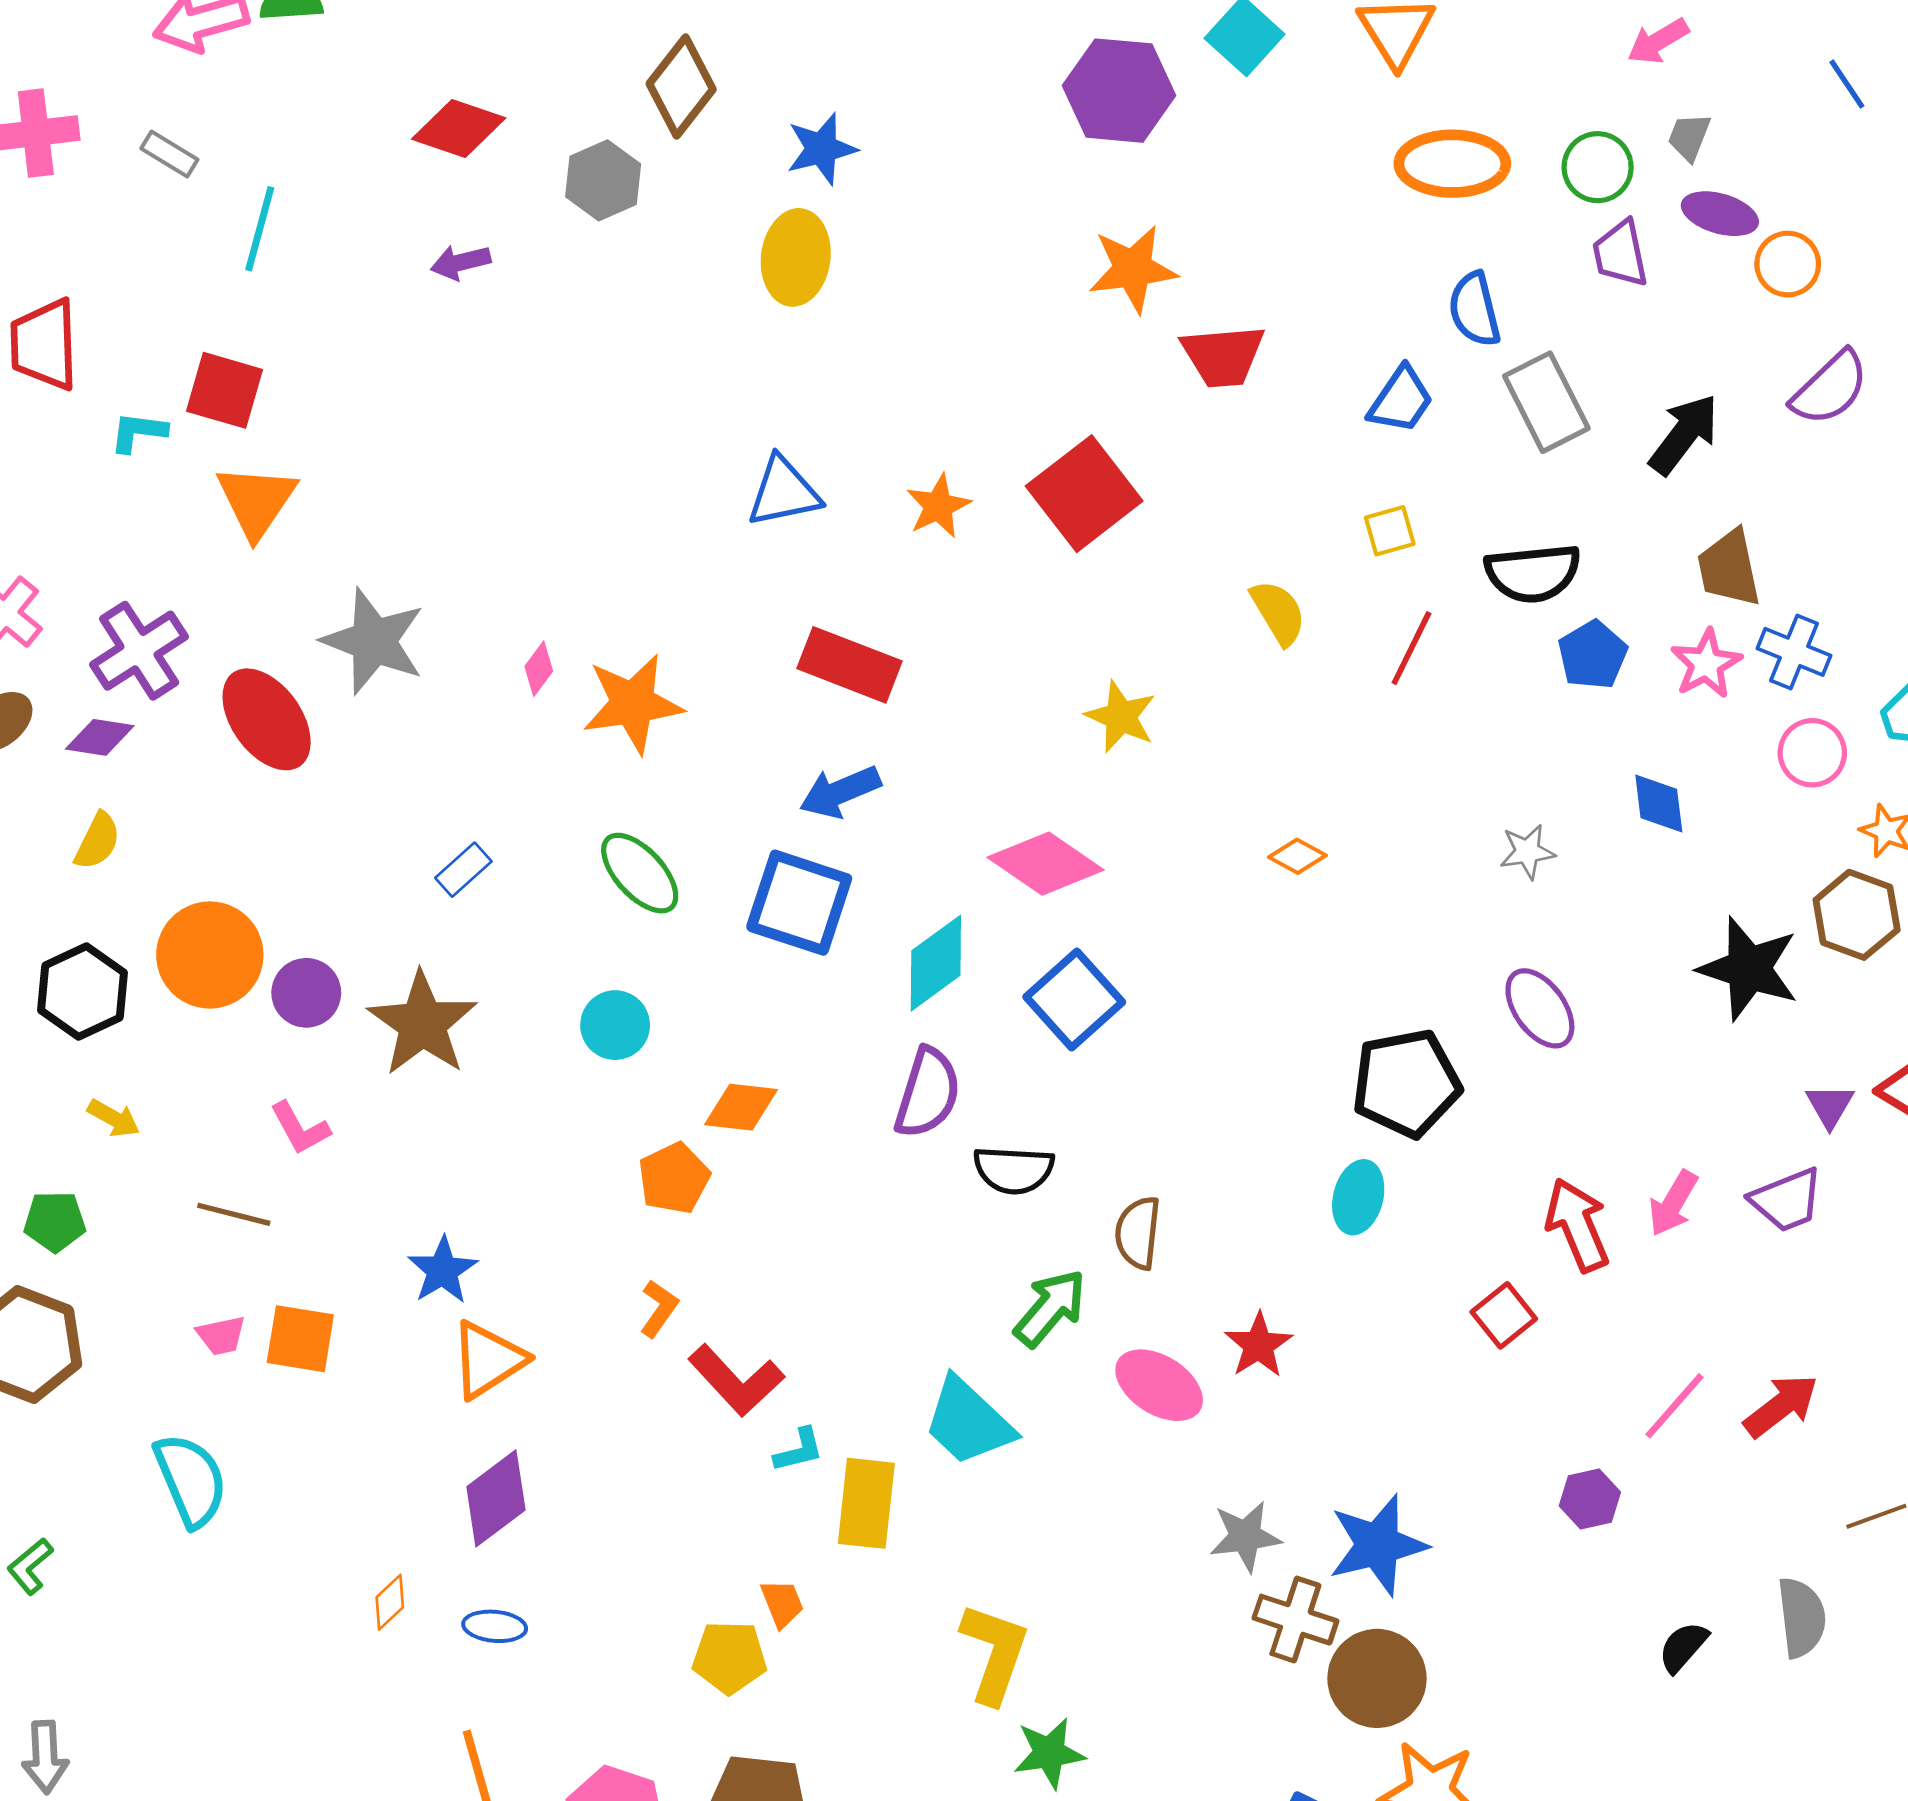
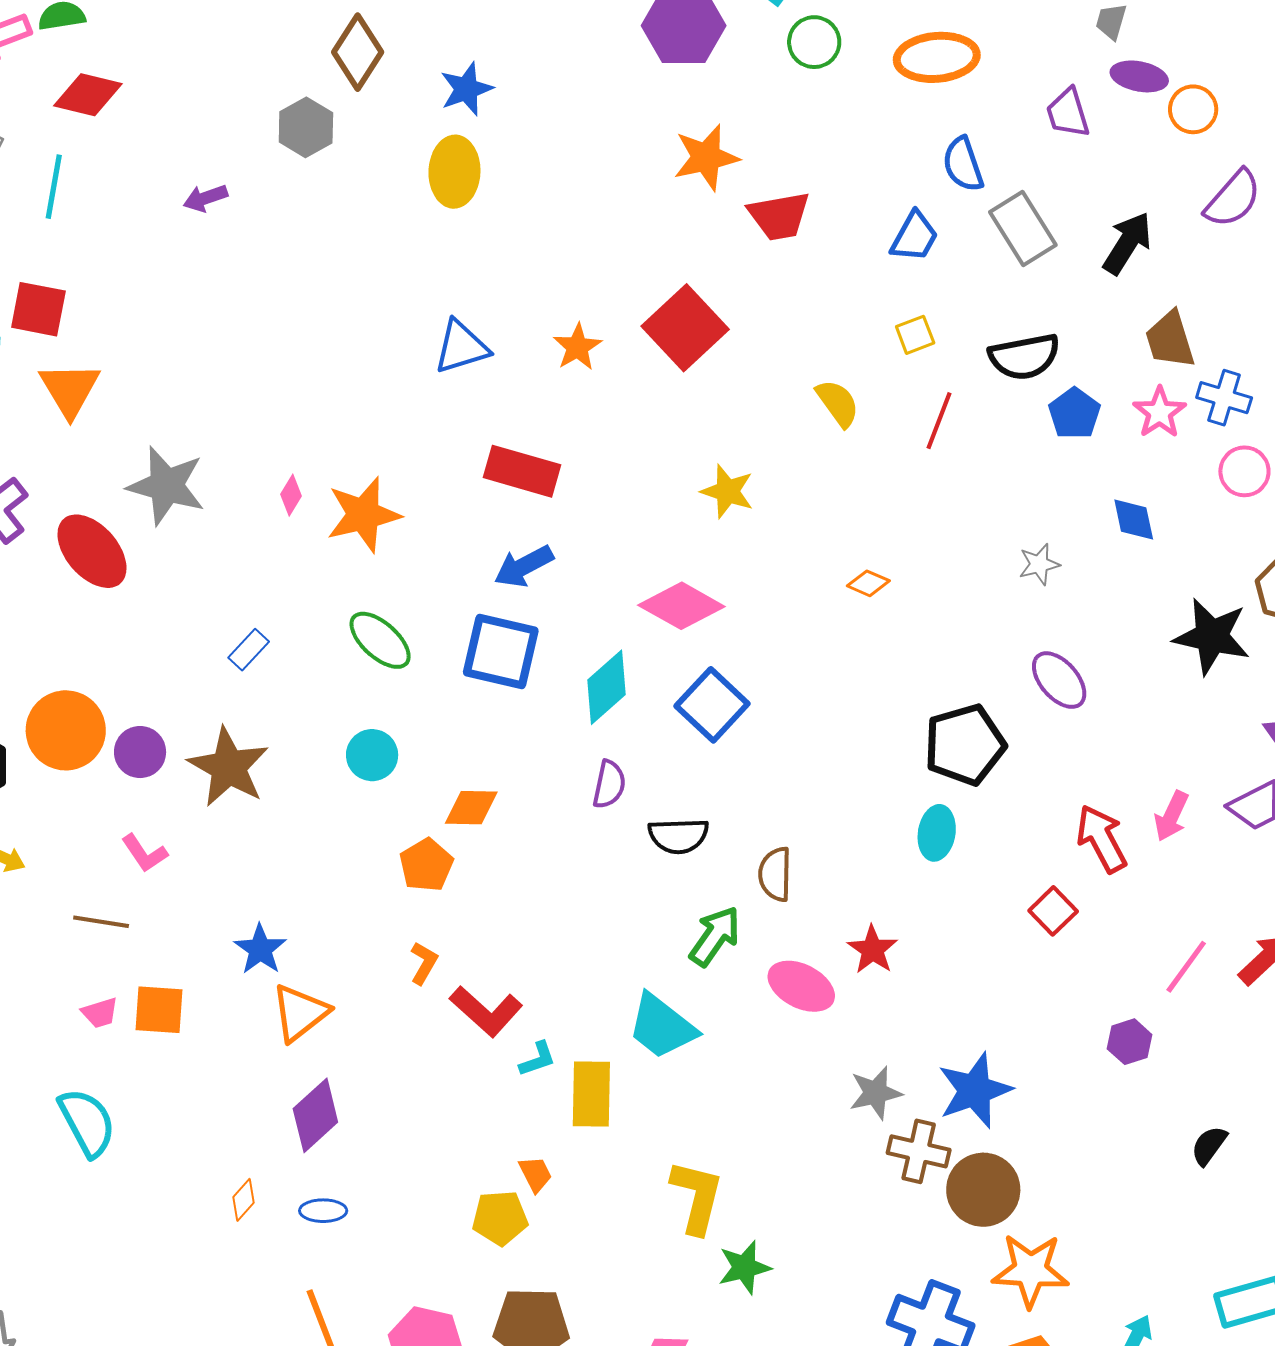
red diamond: (459, 128) -> (88, 95), moved
green circle: (1598, 167) -> (814, 42), moved
purple semicircle: (928, 1093) -> (609, 784), size x0.7

